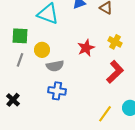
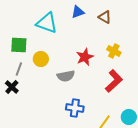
gray semicircle: (55, 66) -> (66, 76), moved
blue cross: (57, 91) -> (75, 108), moved
black cross: (13, 100) -> (12, 87), moved

